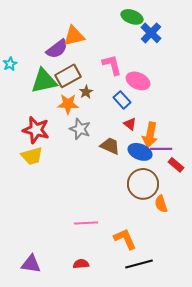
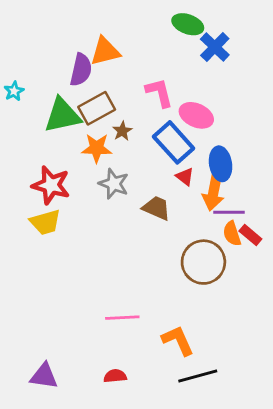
purple semicircle: (57, 49) -> (81, 70), turned -40
blue rectangle: (122, 100) -> (174, 142), size x1.6
blue ellipse: (140, 152) -> (221, 164), moved, turned 60
orange semicircle: (161, 204) -> (232, 234), moved

